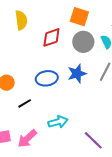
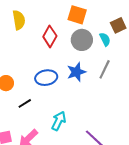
red diamond: (51, 37) -> (50, 36), turned -40
cyan arrow: (58, 122) -> (59, 121), turned -48

